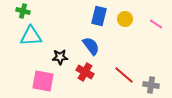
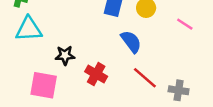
pink line: (156, 24) -> (185, 24), moved
blue semicircle: (91, 46) -> (131, 42), moved

